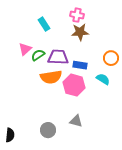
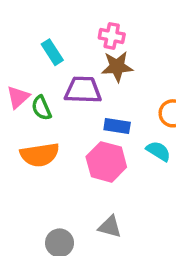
green semicircle: (38, 55) -> (42, 108), turned -80
purple trapezoid: (58, 57) -> (83, 90), moved
orange semicircle: (51, 77) -> (40, 155), moved

